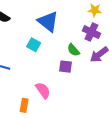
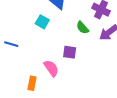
purple square: (65, 67) -> (70, 52), moved

